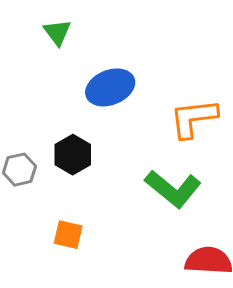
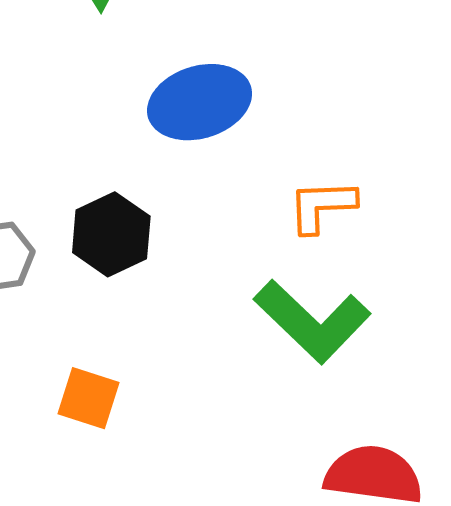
orange L-shape: (194, 118) -> (322, 206), moved, size x0.7

